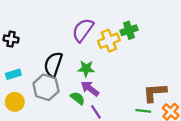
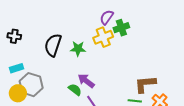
purple semicircle: (83, 30) -> (107, 17), moved, size x0.7
black semicircle: (53, 64) -> (53, 45), moved
green star: (86, 69) -> (78, 49), moved
gray hexagon: (46, 87) -> (31, 85), moved

